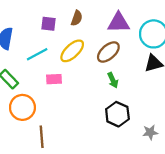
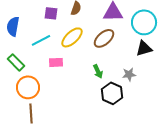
green arrow: (113, 80) -> (98, 71), moved
gray star: (150, 132) -> (129, 74), moved
brown line: (42, 137) -> (31, 113), moved

